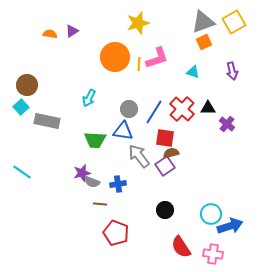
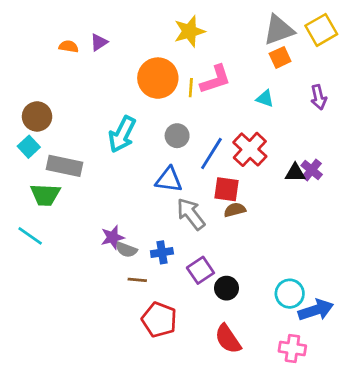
cyan arrow: (89, 98) -> (122, 134), size x1.5
black triangle: (208, 108) -> (295, 173), moved
gray circle: (129, 109) -> (177, 136), moved
green trapezoid: (95, 140) -> (45, 195), moved
purple square: (165, 166) -> (200, 270), moved
red semicircle: (181, 247) -> (228, 339), moved

